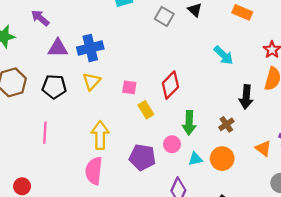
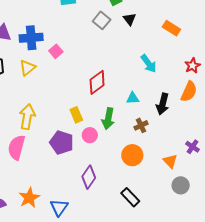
pink square: (129, 87) -> (56, 51), moved, turned 32
yellow rectangle: (146, 110) -> (76, 115), moved
orange triangle: (263, 148) -> (170, 161), moved
cyan triangle: (195, 159) -> (133, 98), moved

